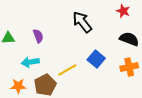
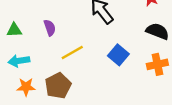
cyan arrow: (30, 62) -> (19, 61), moved
yellow line: (67, 70) -> (72, 53), moved

